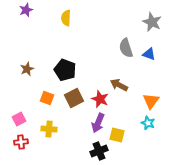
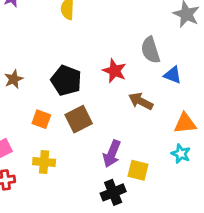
blue triangle: (149, 54) -> (173, 75), moved
red star: (100, 99) -> (115, 71), moved
orange triangle: (151, 101) -> (185, 123), turned 48

